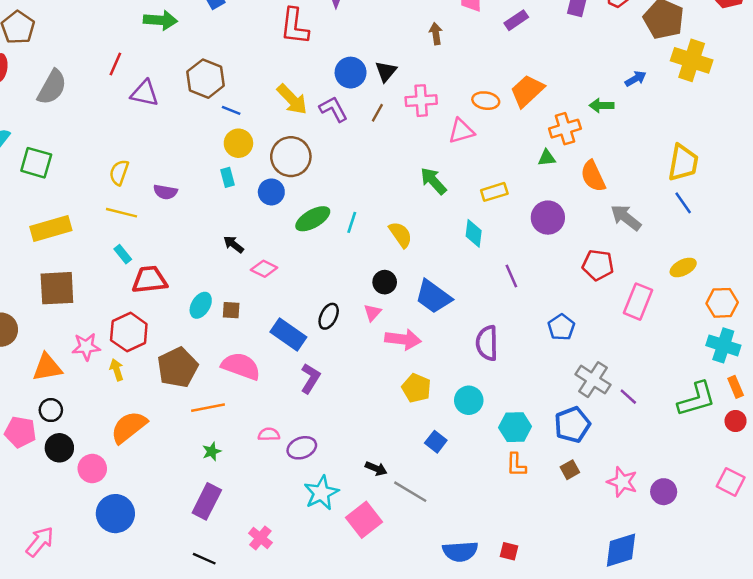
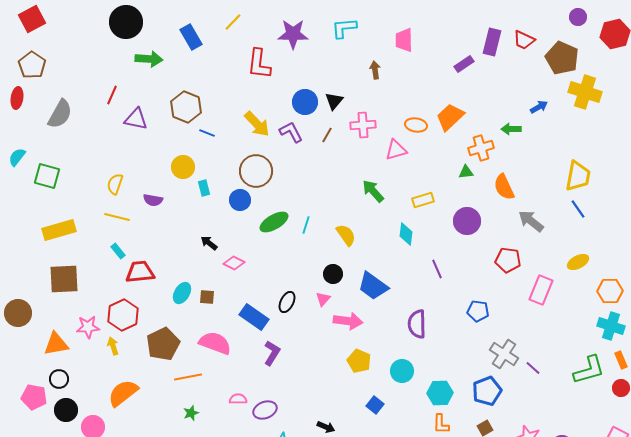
purple rectangle: (516, 20) -> (464, 64), moved
yellow circle: (238, 143) -> (183, 167), moved
blue pentagon: (561, 327) -> (478, 311), turned -30

